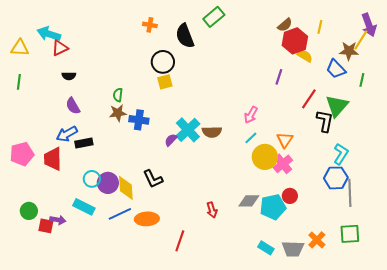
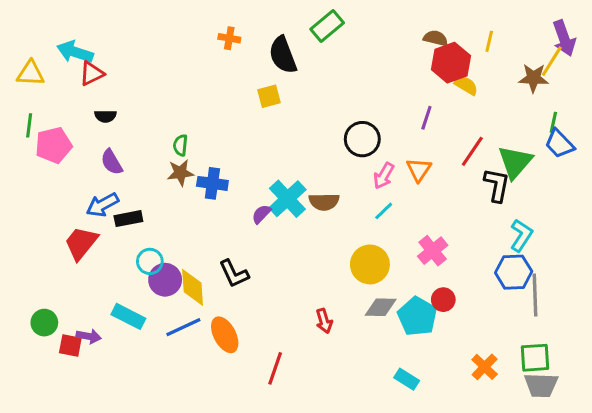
brown semicircle: (285, 25) -> (436, 38), turned -126
black circle: (163, 62) -> (362, 139), moved
blue trapezoid: (336, 69) -> (559, 144), moved
yellow square: (165, 82) -> (269, 96), moved
orange triangle: (285, 140) -> (419, 170), moved
pink pentagon: (22, 154) -> (54, 145), moved
yellow circle: (265, 157) -> (370, 264), moved
red trapezoid: (53, 159) -> (81, 243), turned 40
cyan circle: (92, 179) -> (150, 261), moved
cyan pentagon: (273, 207) -> (417, 316), turned -30
orange ellipse: (147, 219) -> (225, 335), turned 65
gray trapezoid: (293, 249) -> (541, 385), moved

